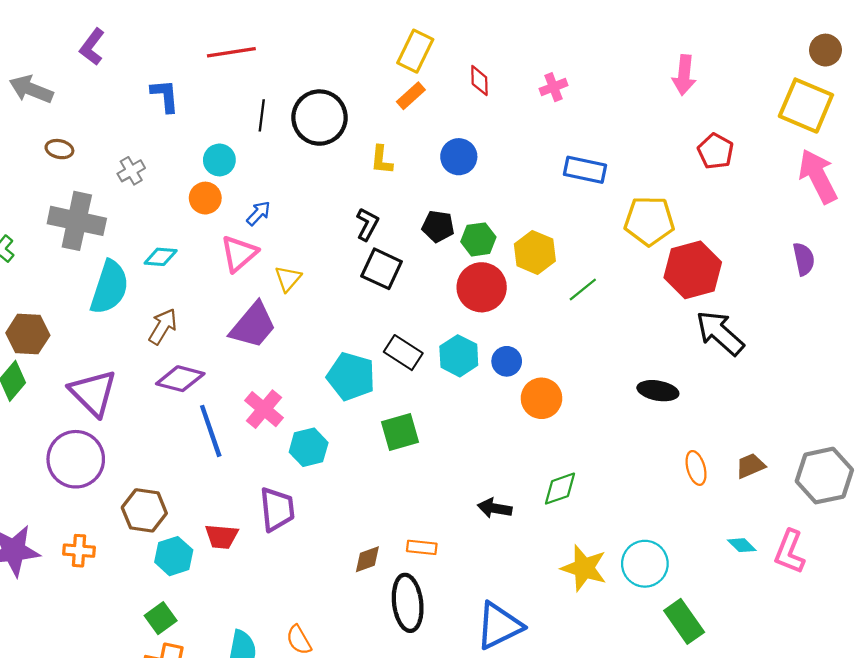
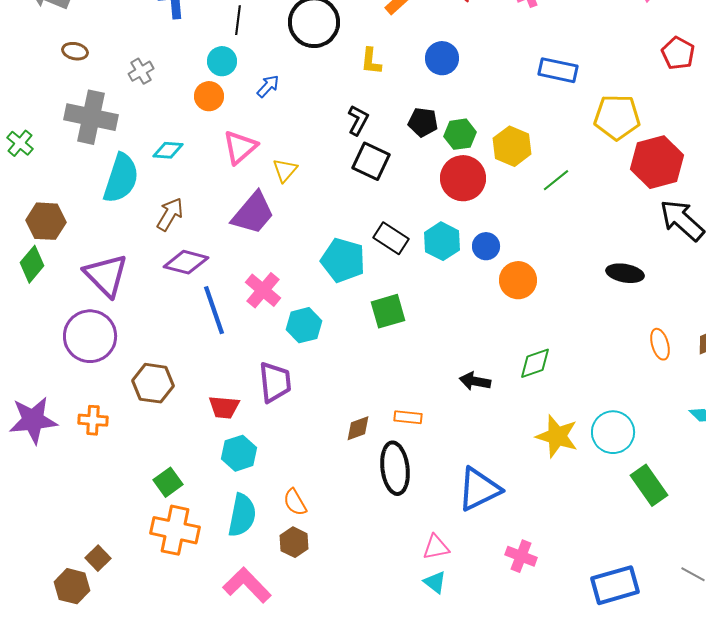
black line: (262, 115) -> (238, 20), moved
blue arrow: (259, 213) -> (268, 86), moved
cyan hexagon: (174, 556) -> (239, 453), moved

